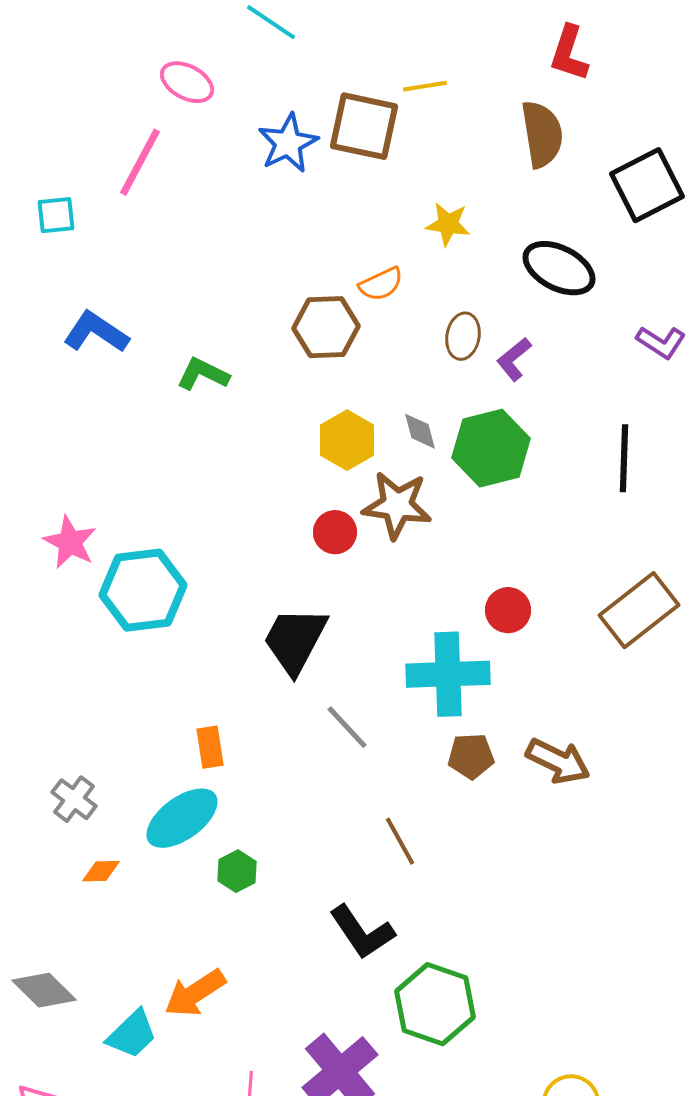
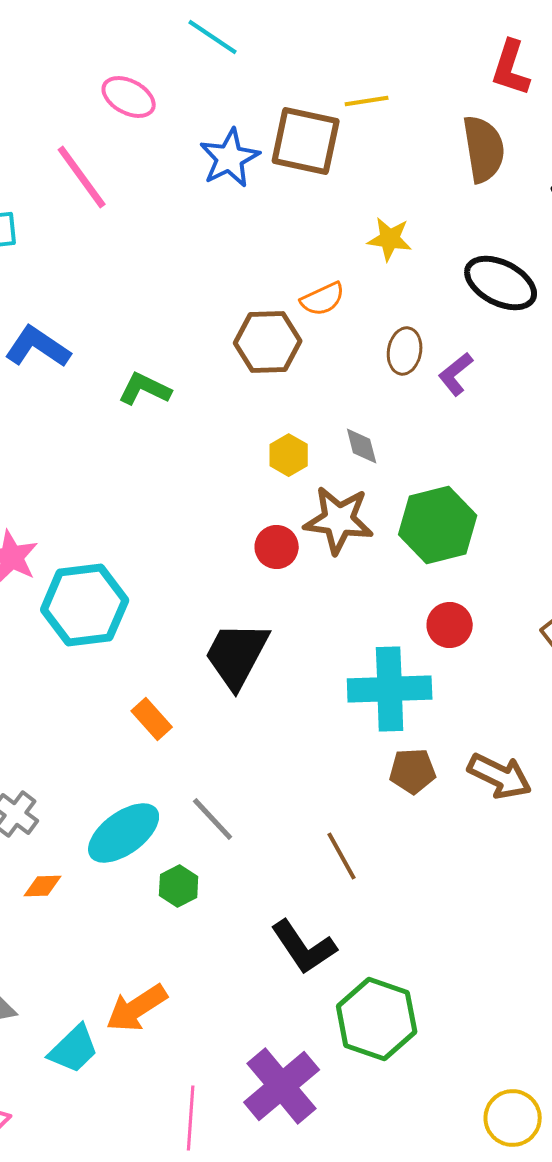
pink line: (140, 162) -> (82, 177), turned -64
yellow hexagon: (347, 440) -> (289, 455), size x0.7
green hexagon: (491, 448) -> (438, 525), moved
gray line: (347, 727) -> (213, 819), moved
orange rectangle: (210, 747) -> (152, 719), moved, turned -33

